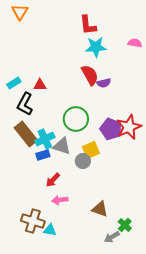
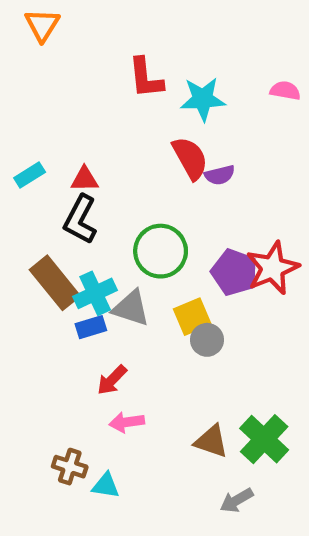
red L-shape: (88, 25) -> (146, 78), moved
black L-shape: (25, 104) -> (80, 219), moved
gray circle: (83, 161) -> (207, 340), moved
brown cross: (33, 221) -> (70, 467), size x0.7
green cross: (125, 225) -> (264, 439), moved, size x1.6

